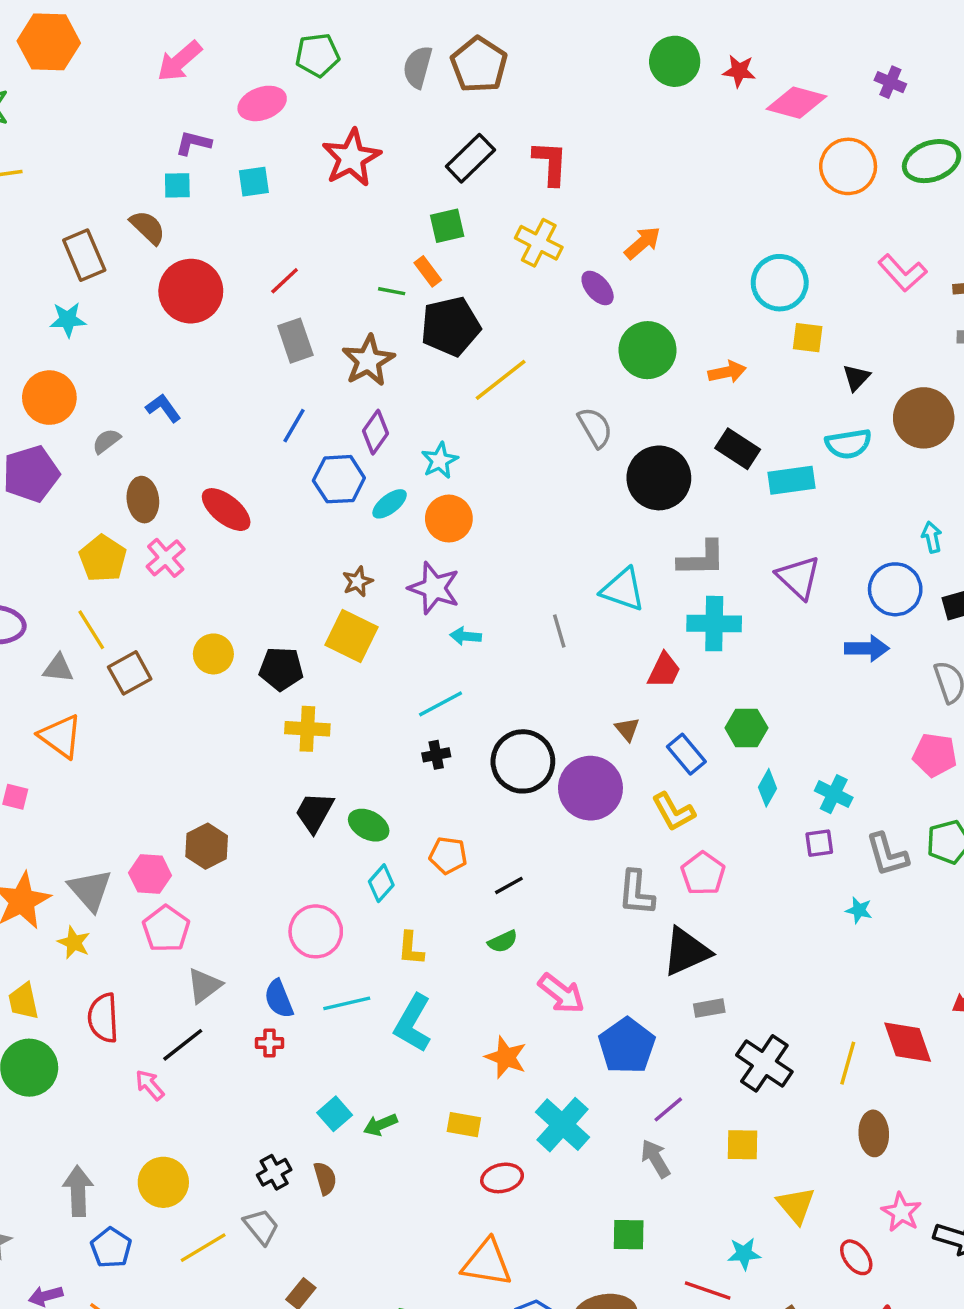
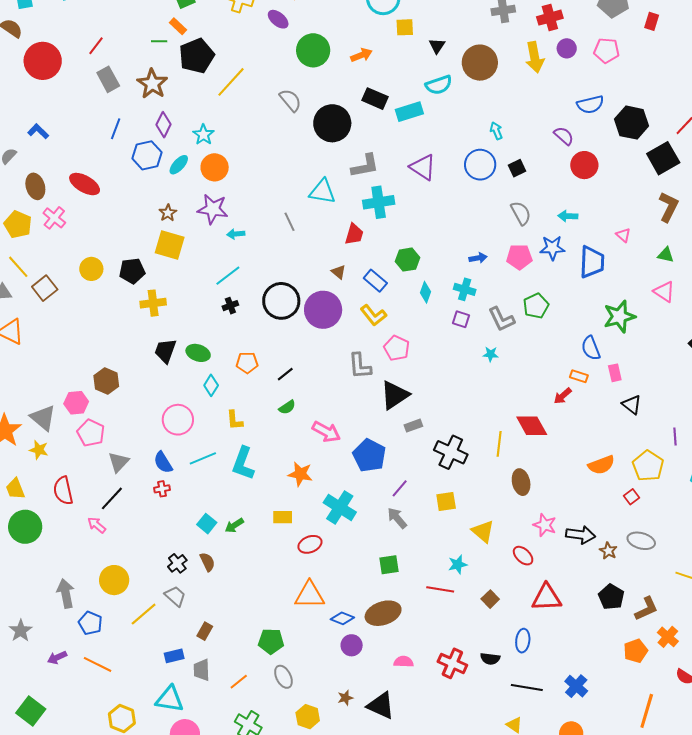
blue arrow: (867, 648) -> (478, 258), moved, size x0.7
purple square: (819, 843) -> (461, 319), turned 36

